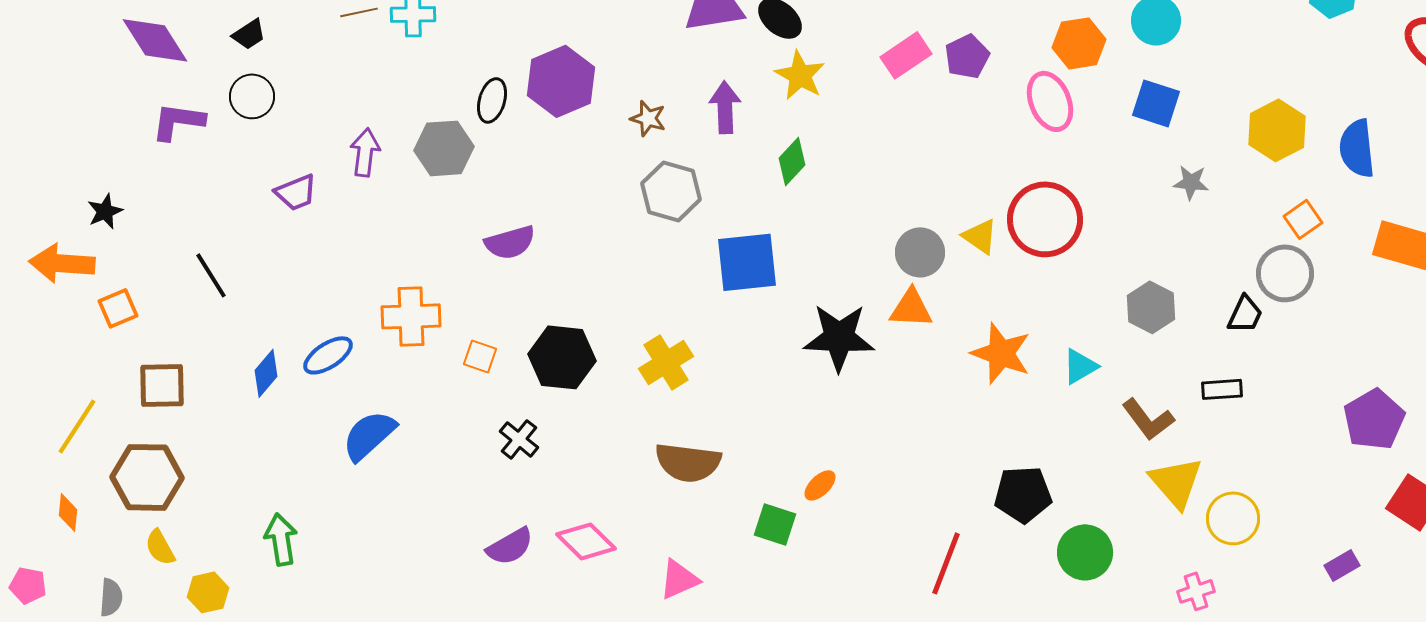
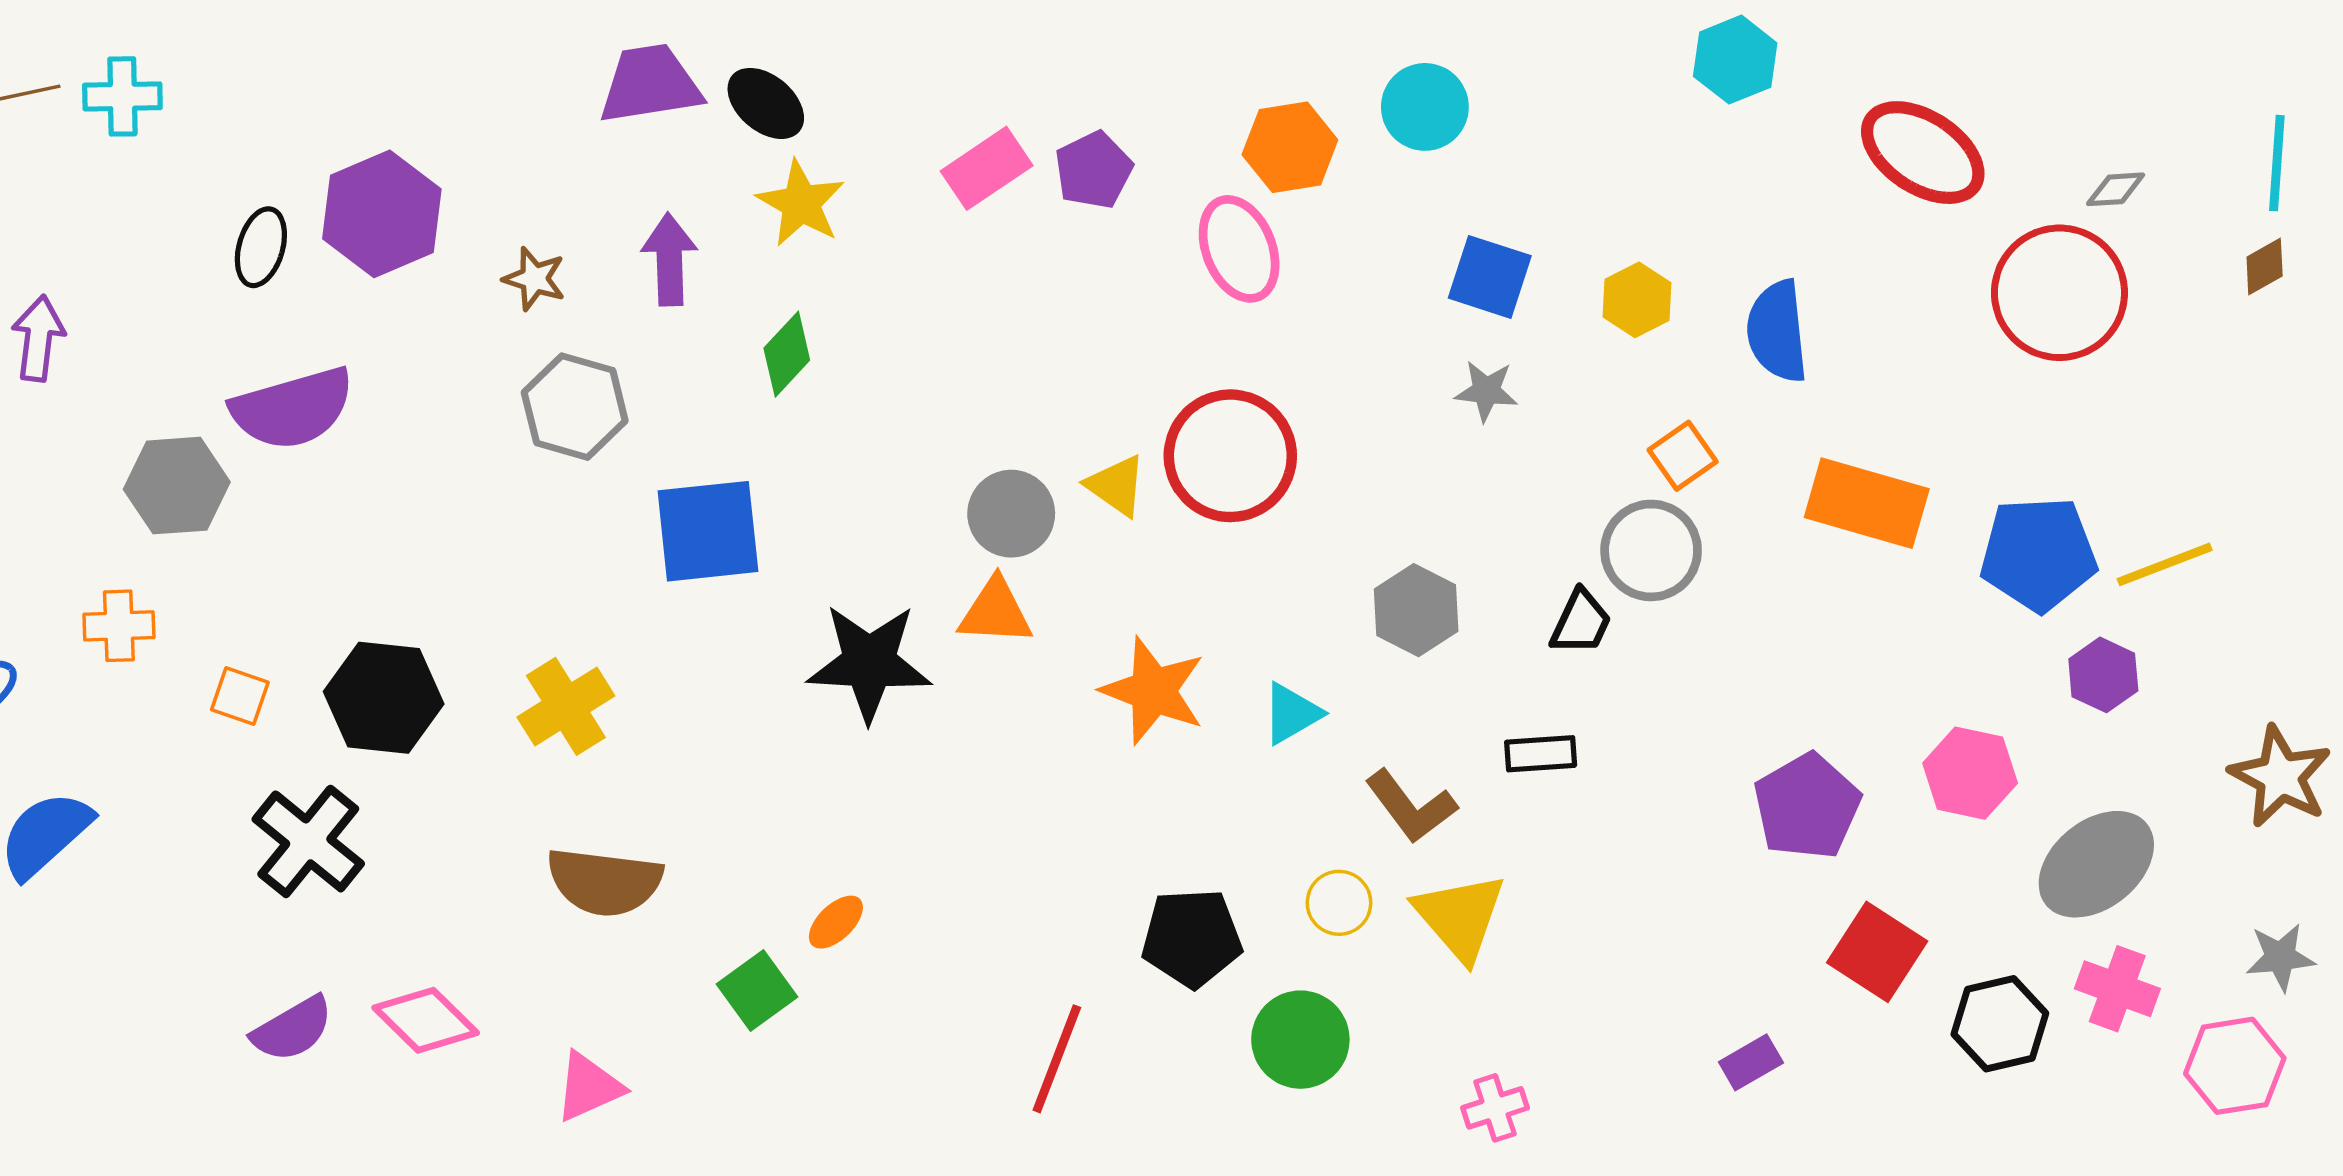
blue square: (1156, 103) -> (1490, 277), moved
yellow hexagon: (1277, 130) -> (1637, 300), size x0.7
gray hexagon: (444, 148) -> (177, 486), moved
purple semicircle: (510, 242) -> (292, 408), moved, size x1.4
orange cross: (411, 316) -> (119, 626), size x0.7
black cross: (519, 439) -> (308, 841), size x1.6
yellow circle: (1233, 518) -> (1339, 903), moved, size x0.7
green square: (775, 524) -> (757, 990), turned 36

